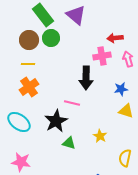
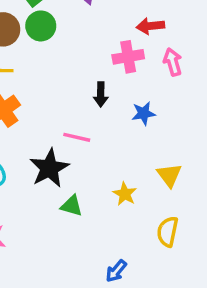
black arrow: (86, 78) -> (101, 94), size x0.6
blue star: (121, 89) -> (144, 113), moved
yellow triangle: (126, 111) -> (169, 175), moved, turned 35

